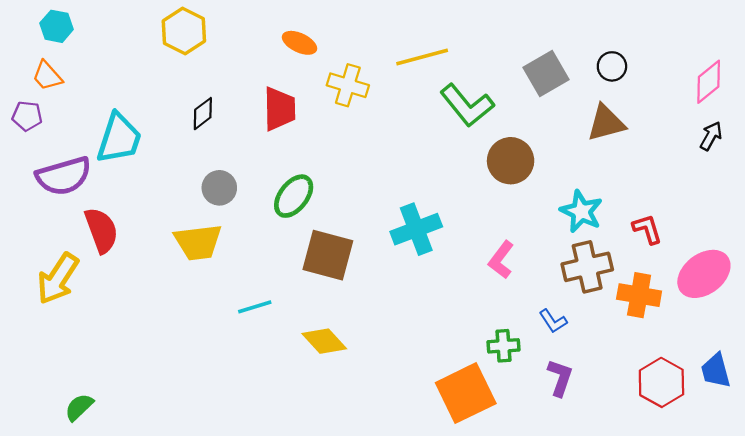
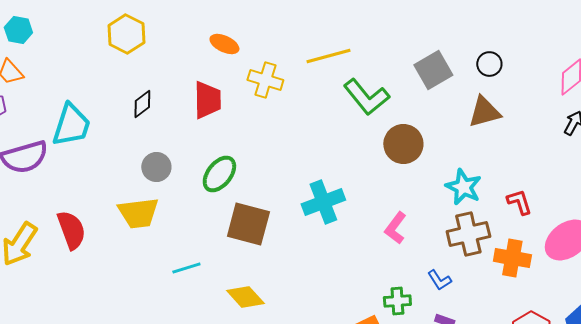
red semicircle: (101, 230) -> (71, 230), moved

